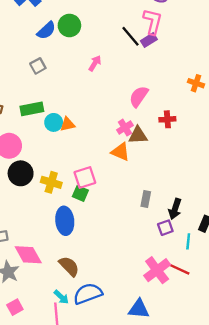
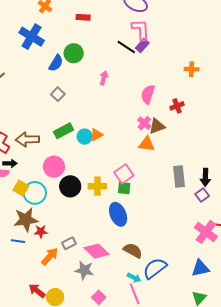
gray rectangle: (146, 199) -> (179, 176), size x1.5

